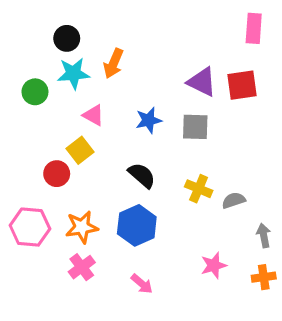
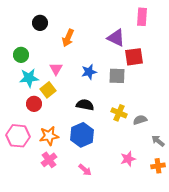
pink rectangle: (254, 28) -> (142, 17), moved
cyan star: (73, 73) -> (29, 78), moved
purple triangle: (202, 82) -> (116, 38), moved
red square: (242, 85) -> (134, 57), moved
pink triangle: (93, 115) -> (56, 69), turned 32
black semicircle: (142, 175) -> (85, 105), turned -30
gray arrow: (264, 235) -> (158, 141), turned -40

